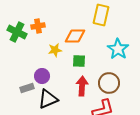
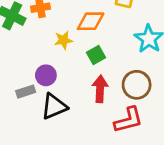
green square: (79, 61) -> (96, 55), turned -32

